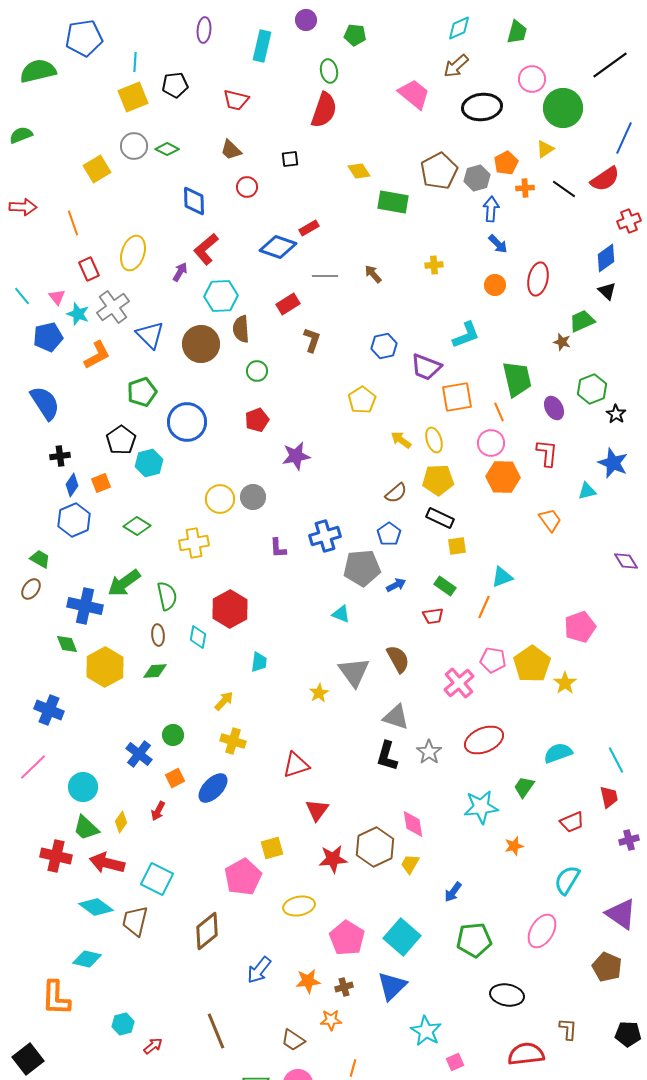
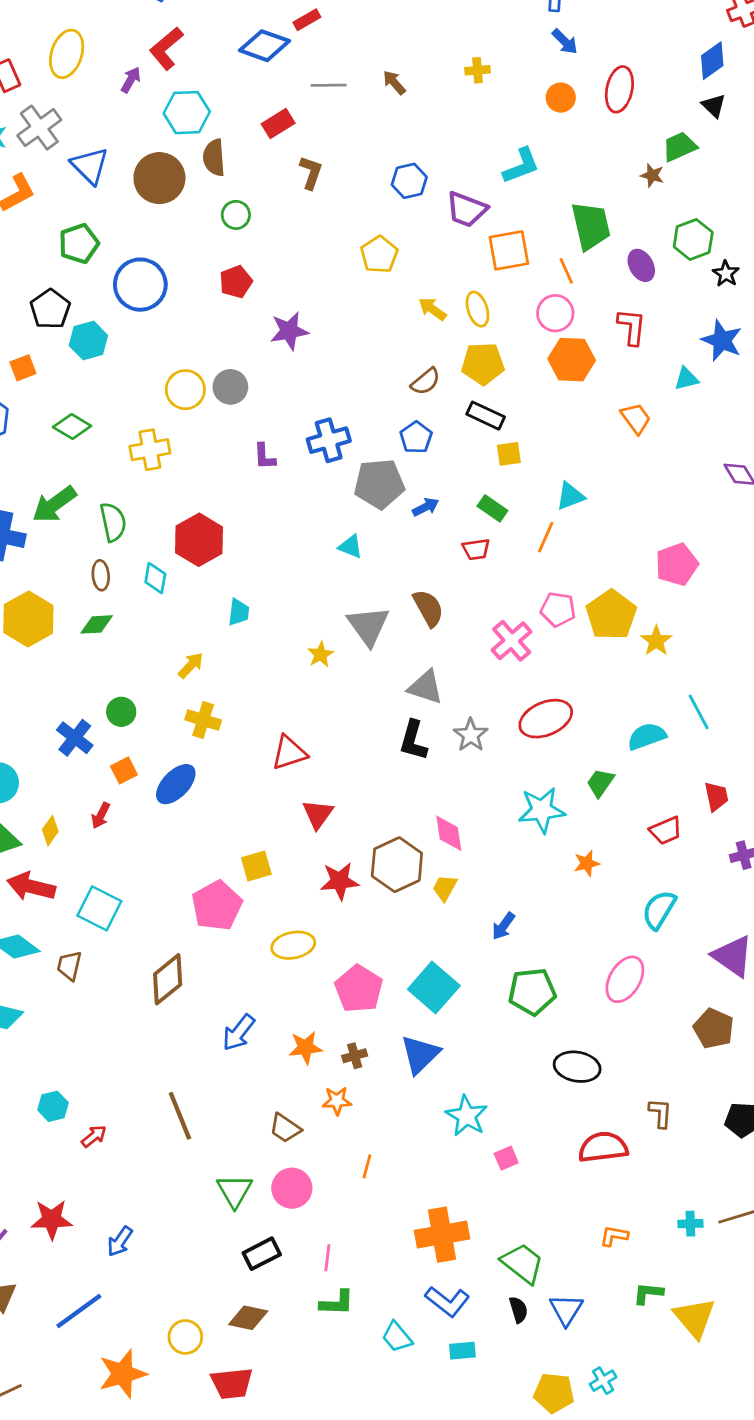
cyan line: (616, 760) -> (699, 712), moved
brown trapezoid: (135, 921) -> (69, 966), size x0.7

